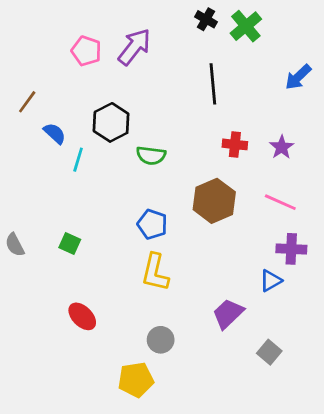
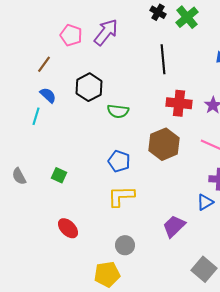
brown line: (27, 102) -> (44, 64), moved
red cross: (235, 144) -> (179, 103), size x1.4
cyan line: (78, 160) -> (36, 116), moved
yellow L-shape: (155, 272) -> (121, 196), turned 76
gray square: (269, 352) -> (204, 269), moved, size x1.4

